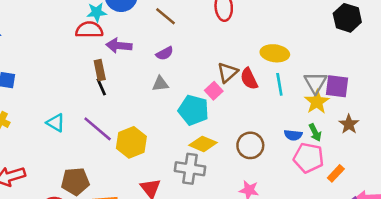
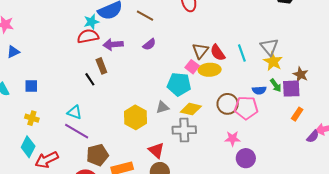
yellow ellipse: (275, 53) -> (210, 70), moved
gray triangle: (160, 84) -> (162, 107), moved
purple square: (337, 86) -> (291, 89), moved
black line: (101, 87) -> (90, 79), moved
purple line: (98, 129) -> (77, 131), moved
pink pentagon: (309, 158) -> (246, 108), moved

